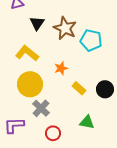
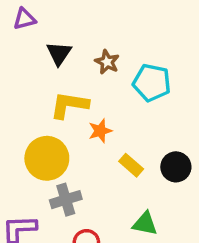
brown star: (65, 28) -> (107, 62), size x0.6
yellow L-shape: (27, 53) -> (69, 105), moved, turned -30
gray cross: (41, 108) -> (66, 200), turned 30

